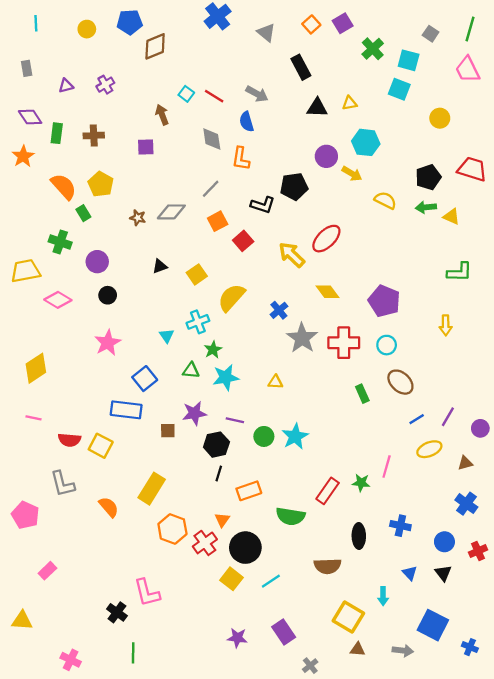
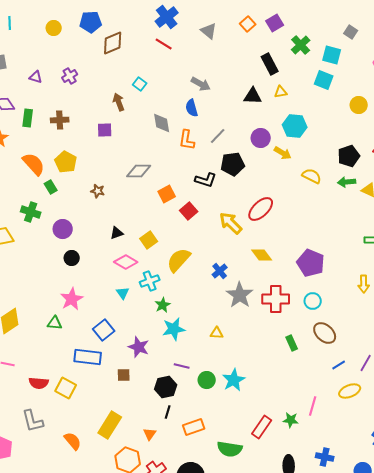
black rectangle: (301, 67) -> (270, 64), moved
purple triangle: (66, 86) -> (36, 77), turned 32
red line: (214, 96) -> (164, 44), moved
gray line: (211, 189) -> (218, 136), moved
gray diamond: (171, 212) -> (139, 171), moved
pink diamond: (58, 300) -> (126, 262), moved
green triangle: (191, 370) -> (55, 323), moved
purple star: (194, 413) -> (139, 347), moved, turned 30
orange triangle: (222, 520) -> (150, 434), moved

